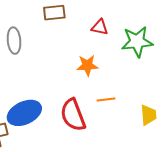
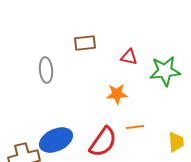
red semicircle: (73, 115) -> (103, 142), turned -124

